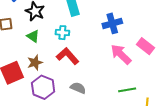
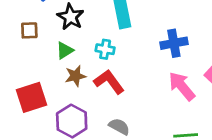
green triangle: (33, 36) -> (65, 50), turned 48
brown star: (35, 63) -> (75, 76), moved

